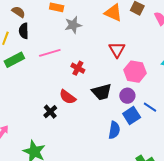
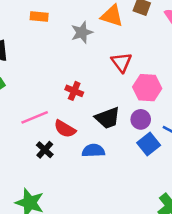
gray star: (73, 25) -> (82, 32), moved
pink line: (50, 53) -> (35, 117), moved
blue semicircle: (114, 130) -> (93, 151), moved, turned -96

